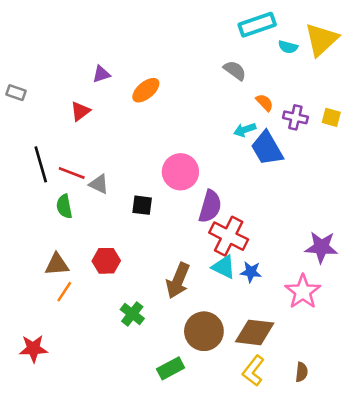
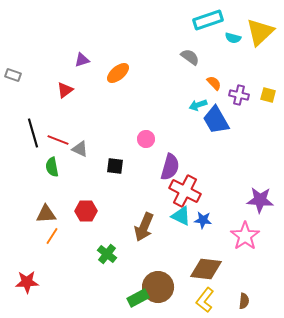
pink circle: (180, 172) -> (146, 139), size x0.6
brown circle: (204, 331) -> (158, 287), moved

